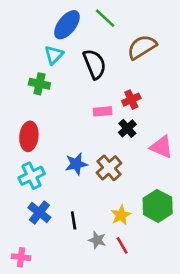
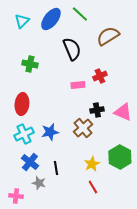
cyan triangle: (54, 55) -> (22, 21), moved
black cross: (127, 128) -> (97, 110), moved, turned 32
blue star: (76, 164) -> (50, 132), moved
gray star: (97, 240) -> (39, 183), moved

